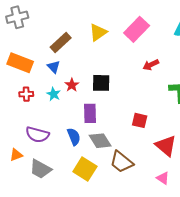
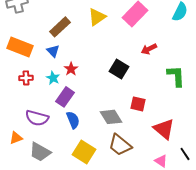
black square: (101, 83) -> (119, 69), moved, turned 30
purple rectangle: (90, 113) -> (65, 97), moved, turned 36
gray diamond: (100, 141) -> (111, 117), moved

